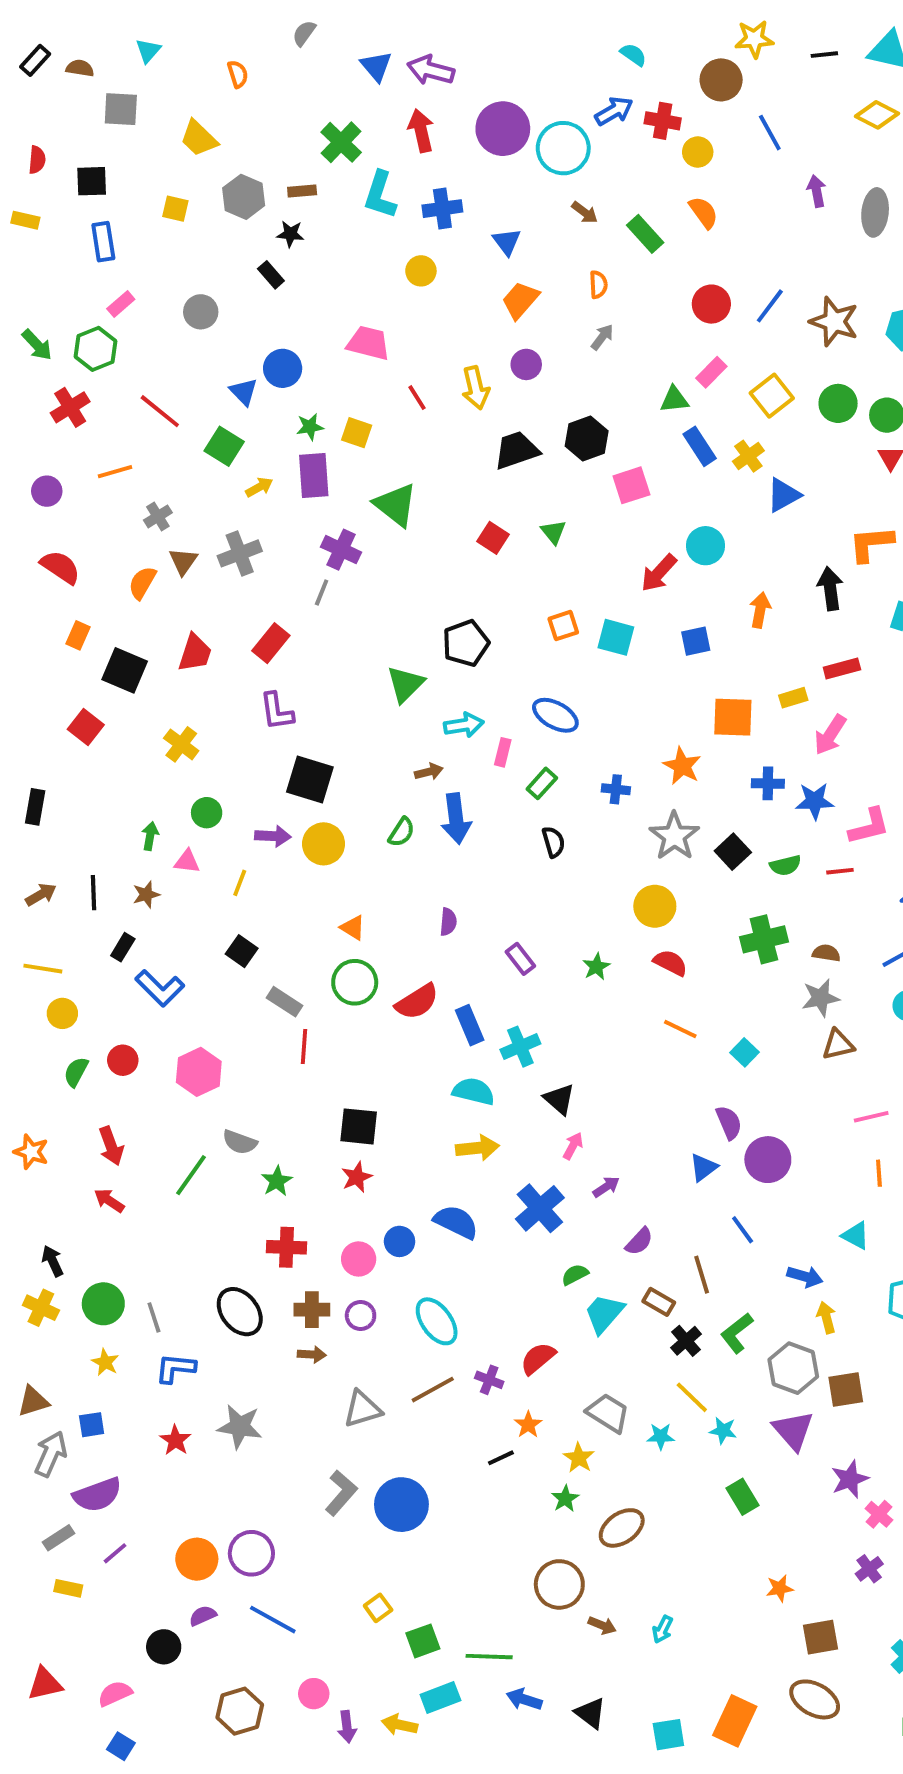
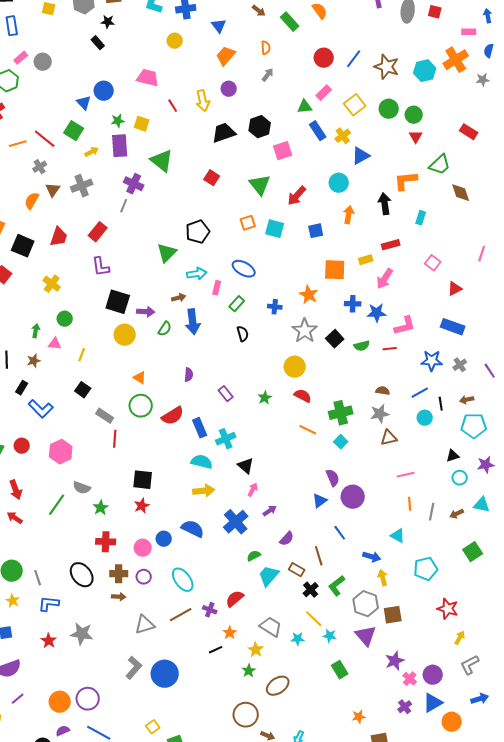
gray circle: (201, 312) -> (43, 62), moved
red line: (160, 411) -> (45, 139), moved
green triangle: (553, 532) -> (260, 185), moved, size x1.6
cyan circle: (706, 546) -> (339, 183), moved
purple arrow: (273, 836) -> (146, 312), moved
green cross: (764, 939) -> (341, 413), moved

